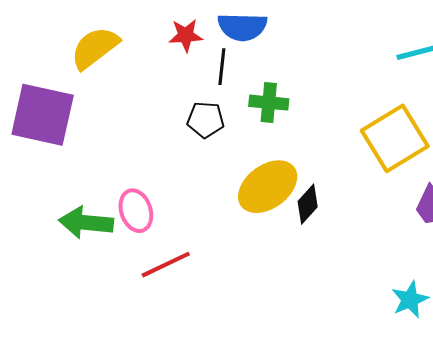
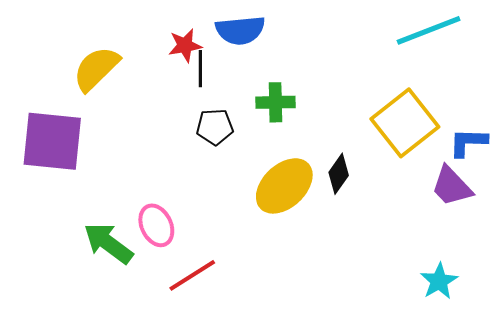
black line: (222, 67) -> (200, 69), moved
black diamond: (308, 204) -> (339, 174), moved
green arrow: (86, 223) -> (108, 243), turned 38

